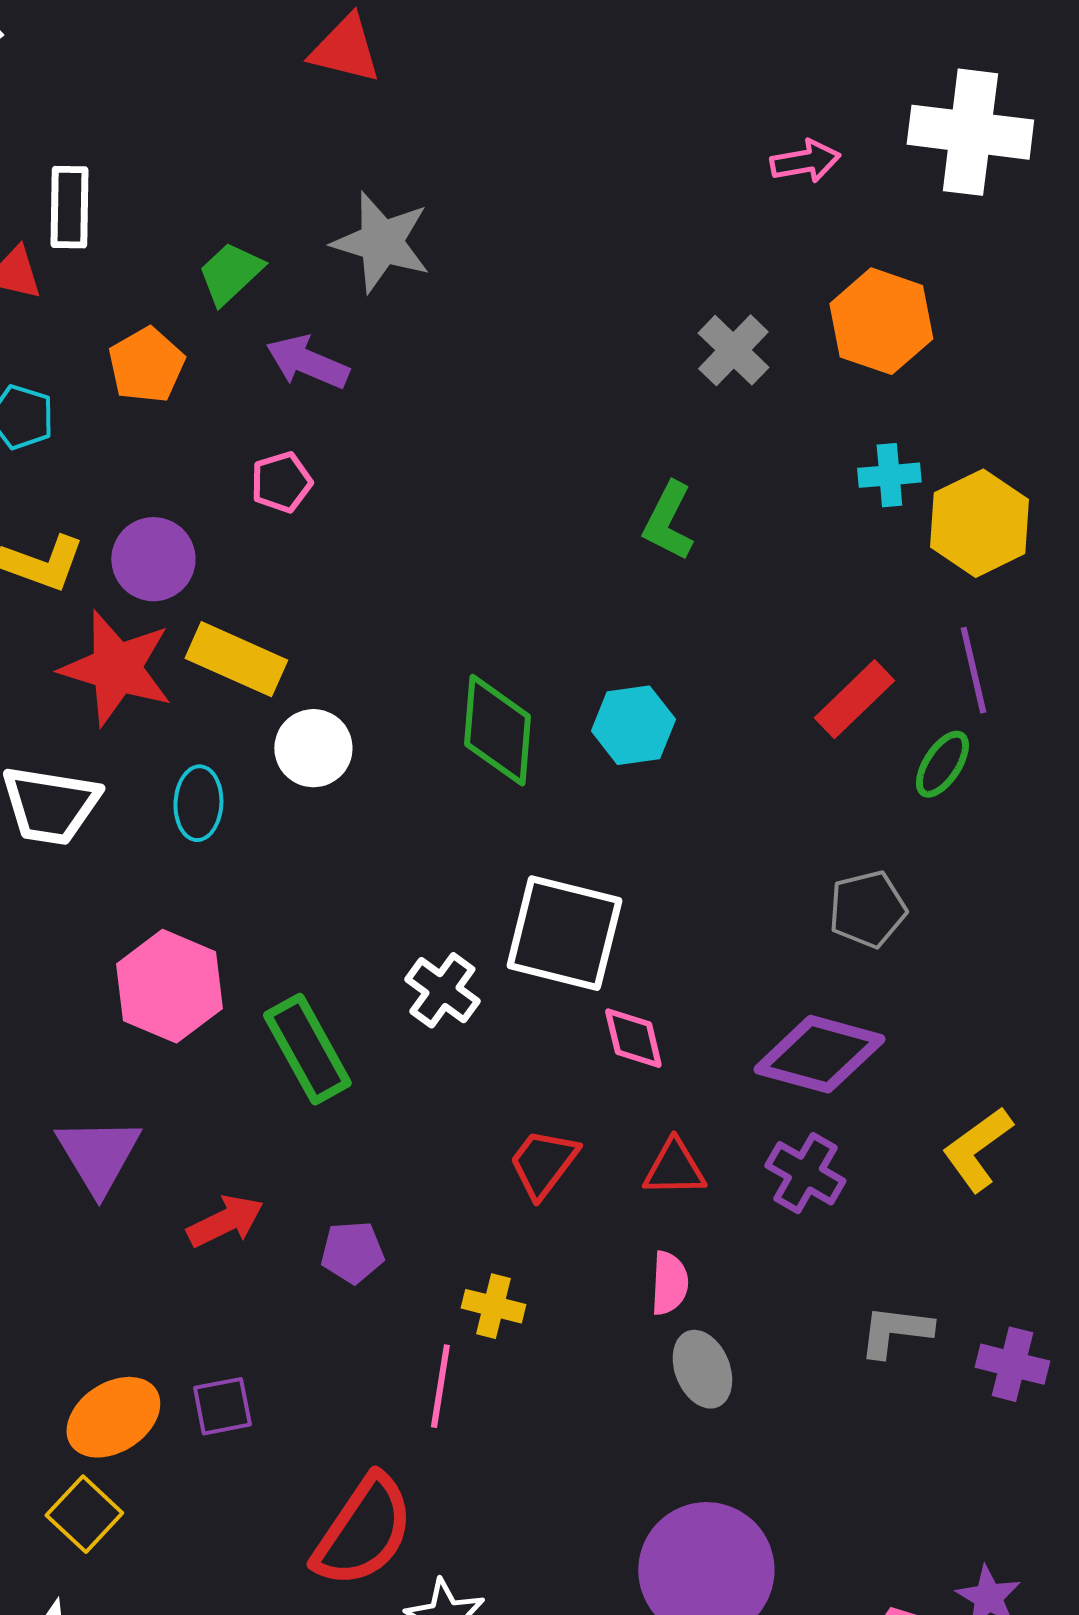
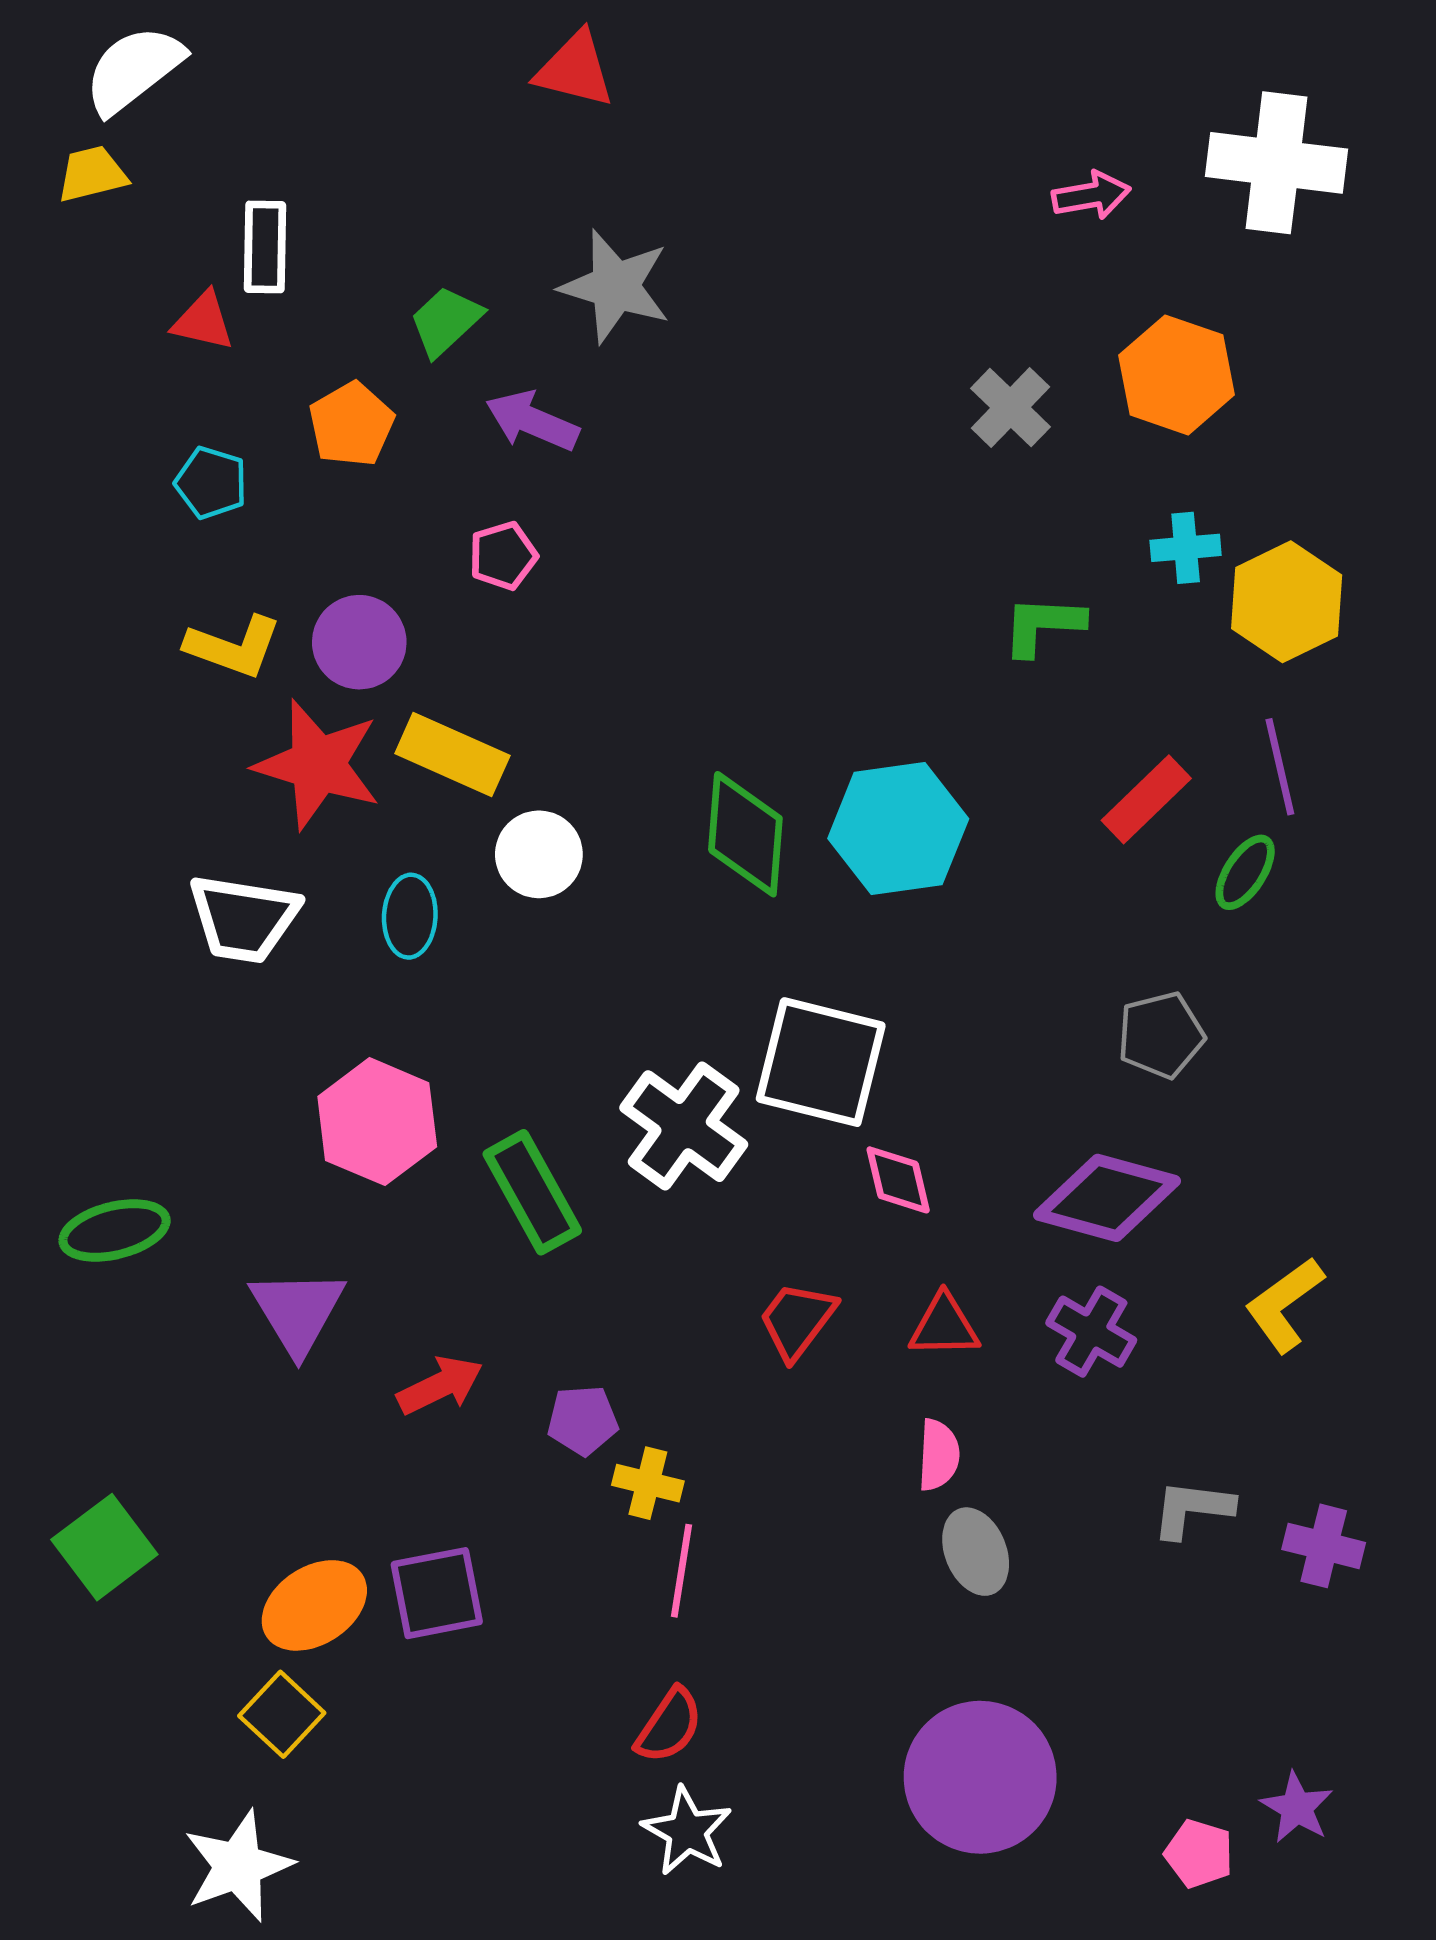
green L-shape: (668, 521) -> (1043, 625), moved, turned 66
cyan hexagon: (633, 725) -> (898, 829), size x1.5
white cross: (442, 990) -> (684, 1126), size x1.5
yellow cross: (493, 1306) -> (648, 1483), moved
purple square: (222, 1406) -> (437, 1593), size x1.4
red semicircle: (363, 1531) -> (669, 1726), moved, size x0.6

